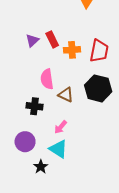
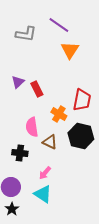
purple triangle: (32, 40) -> (18, 82), moved
orange cross: (72, 50) -> (59, 114), moved, turned 35
black star: (41, 167) -> (12, 209), moved

